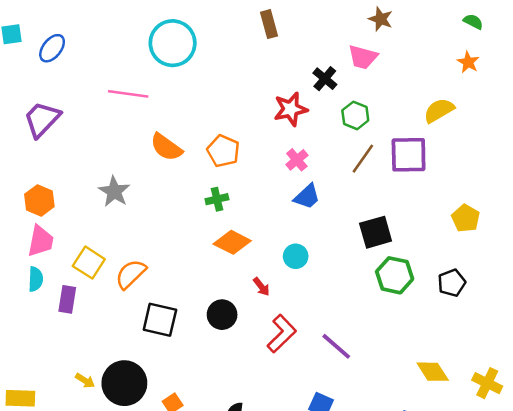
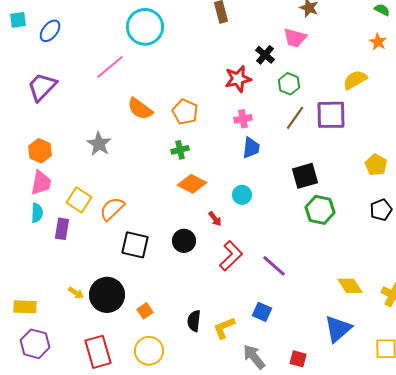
pink line: (128, 94) -> (110, 67), turned -48
pink cross: (297, 160) -> (243, 119), turned 30
blue trapezoid: (307, 197) -> (251, 148), turned -40
black pentagon: (452, 283) -> (381, 210), moved

